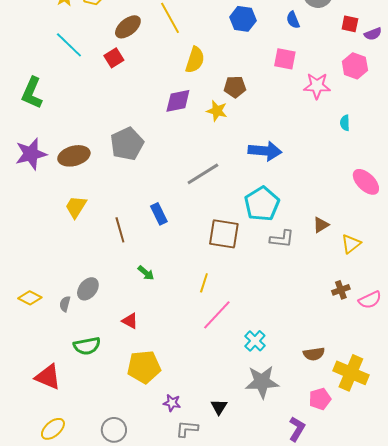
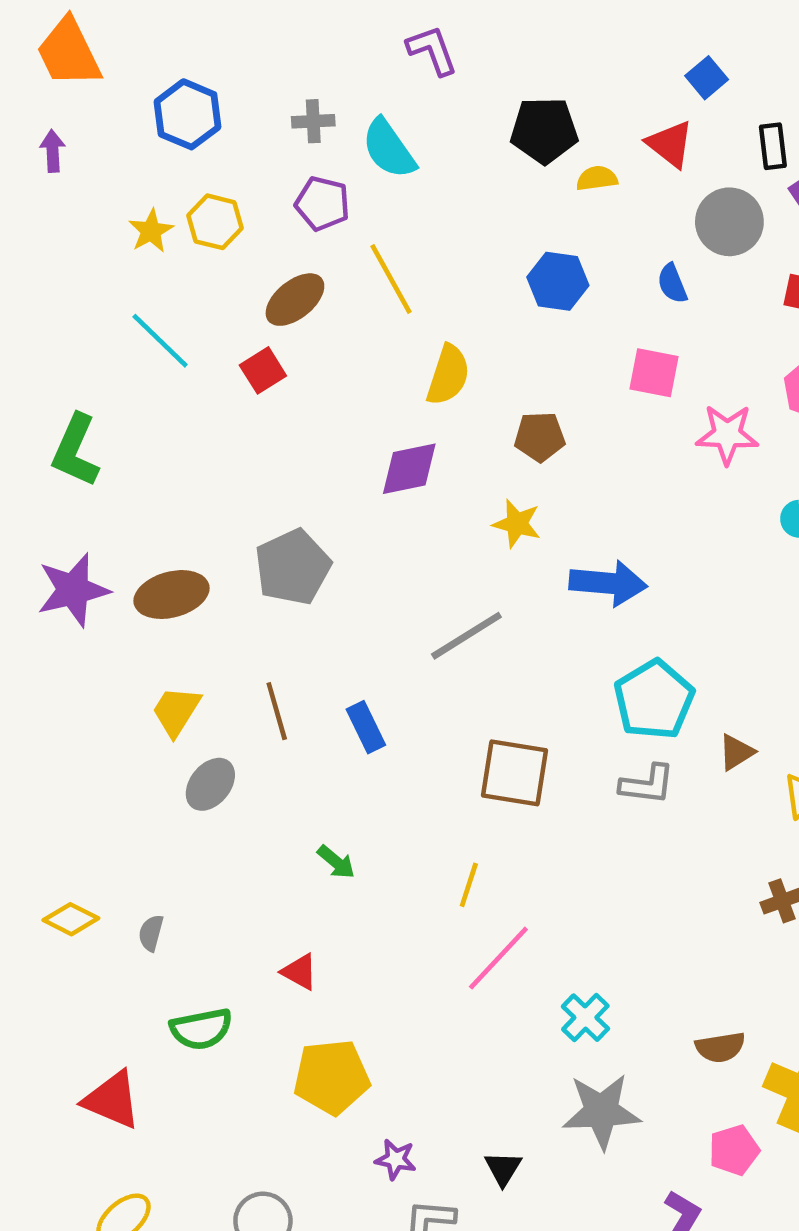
yellow star: (217, 111) -> (517, 524), moved
cyan pentagon: (262, 204) -> (654, 700), moved
brown line: (120, 230) -> (277, 711), moved
gray ellipse: (88, 289) -> (210, 784), moved

